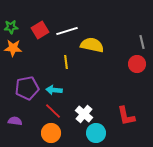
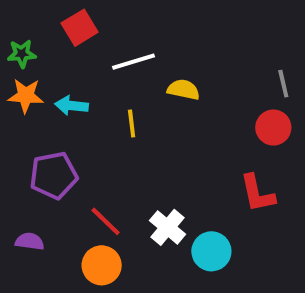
red square: (40, 30) -> (80, 28), moved
yellow semicircle: (92, 45) -> (183, 90), size x0.7
cyan arrow: (54, 90) -> (72, 106), moved
red L-shape: (126, 116) -> (257, 193), moved
cyan circle: (96, 133) -> (211, 251), moved

